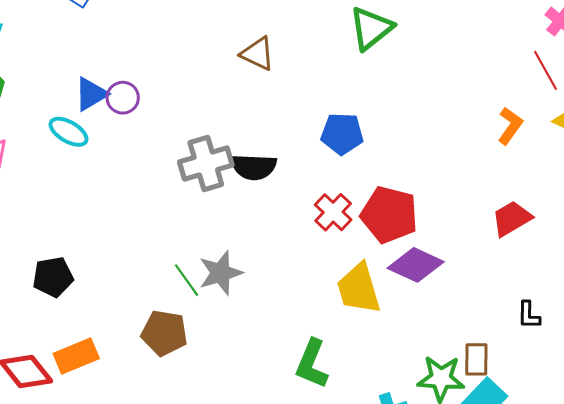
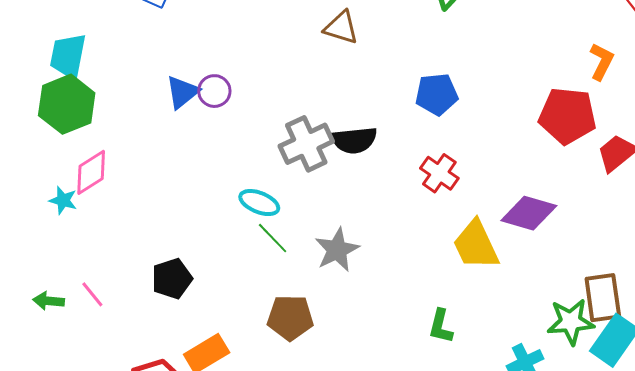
cyan ellipse: (69, 132) -> (259, 203), moved
red pentagon: (389, 215) -> (567, 116), moved
green line: (186, 280) -> (273, 238), moved
brown rectangle: (476, 359) -> (603, 298), size x1.4
green L-shape: (312, 364) -> (441, 326), size x0.7

